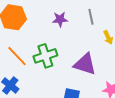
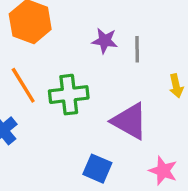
gray line: (91, 17) -> (137, 49), moved

